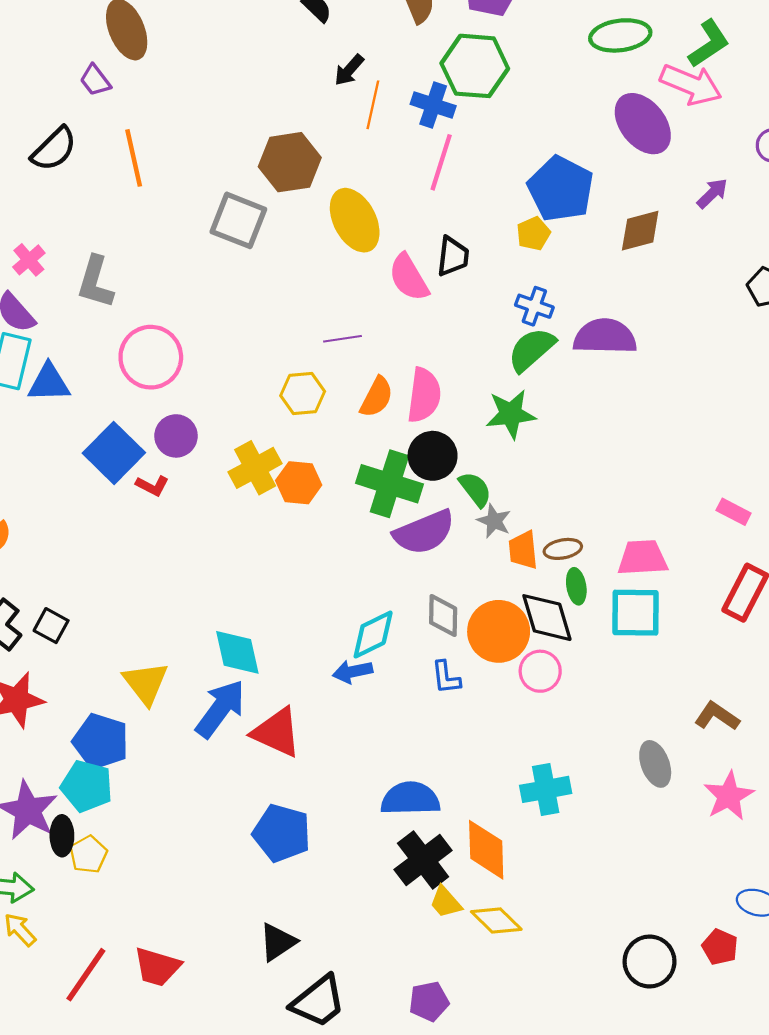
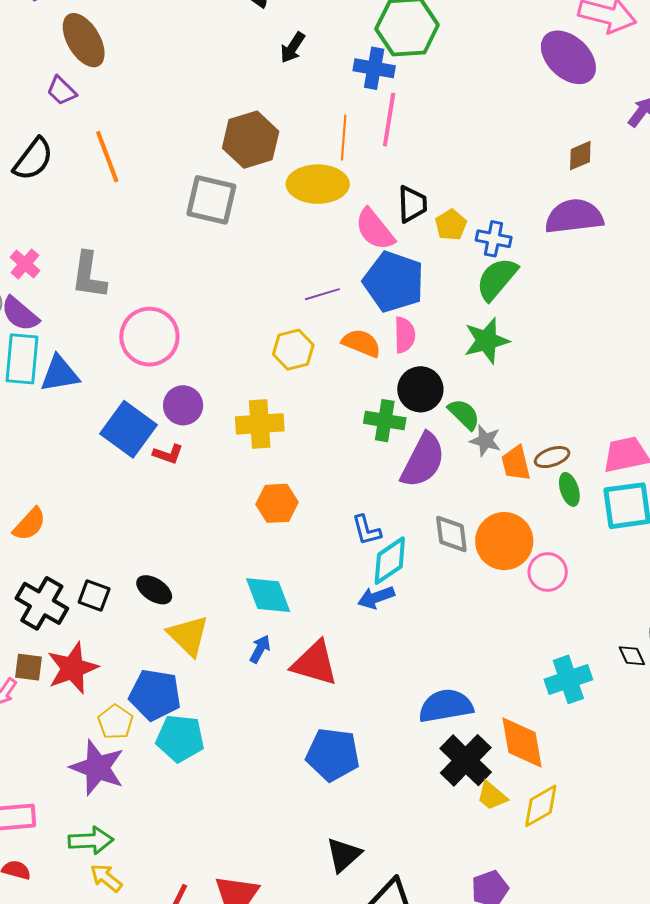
orange line: (373, 105) -> (344, 138), moved
blue pentagon: (561, 189) -> (394, 282), moved
yellow ellipse: (355, 220) -> (318, 184), turned -54
brown diamond: (640, 231) -> (580, 156), size x0.7
yellow pentagon: (533, 234) -> (451, 225), moved
purple semicircle: (605, 337) -> (574, 216), moved
pink semicircle: (424, 395) -> (405, 335), size x0.7
orange semicircle: (377, 397) -> (361, 343), turned -87
yellow cross: (255, 468) -> (260, 424), turned 33
orange hexagon: (299, 483) -> (277, 503), moved
green cross: (390, 484) -> (385, 421), size x0.7
purple semicircle: (424, 532) -> (423, 460), turned -32
black diamond: (547, 618) -> (632, 656), moved, size x0.5
blue L-shape: (446, 677) -> (366, 530), moved
blue arrow: (220, 709) -> (260, 649), size x0.5
cyan pentagon: (87, 786) -> (180, 738), moved
black ellipse: (62, 836) -> (154, 590), moved, turned -48
yellow pentagon: (88, 854) -> (115, 722), moved
yellow diamond: (496, 920) -> (541, 806), turned -66

